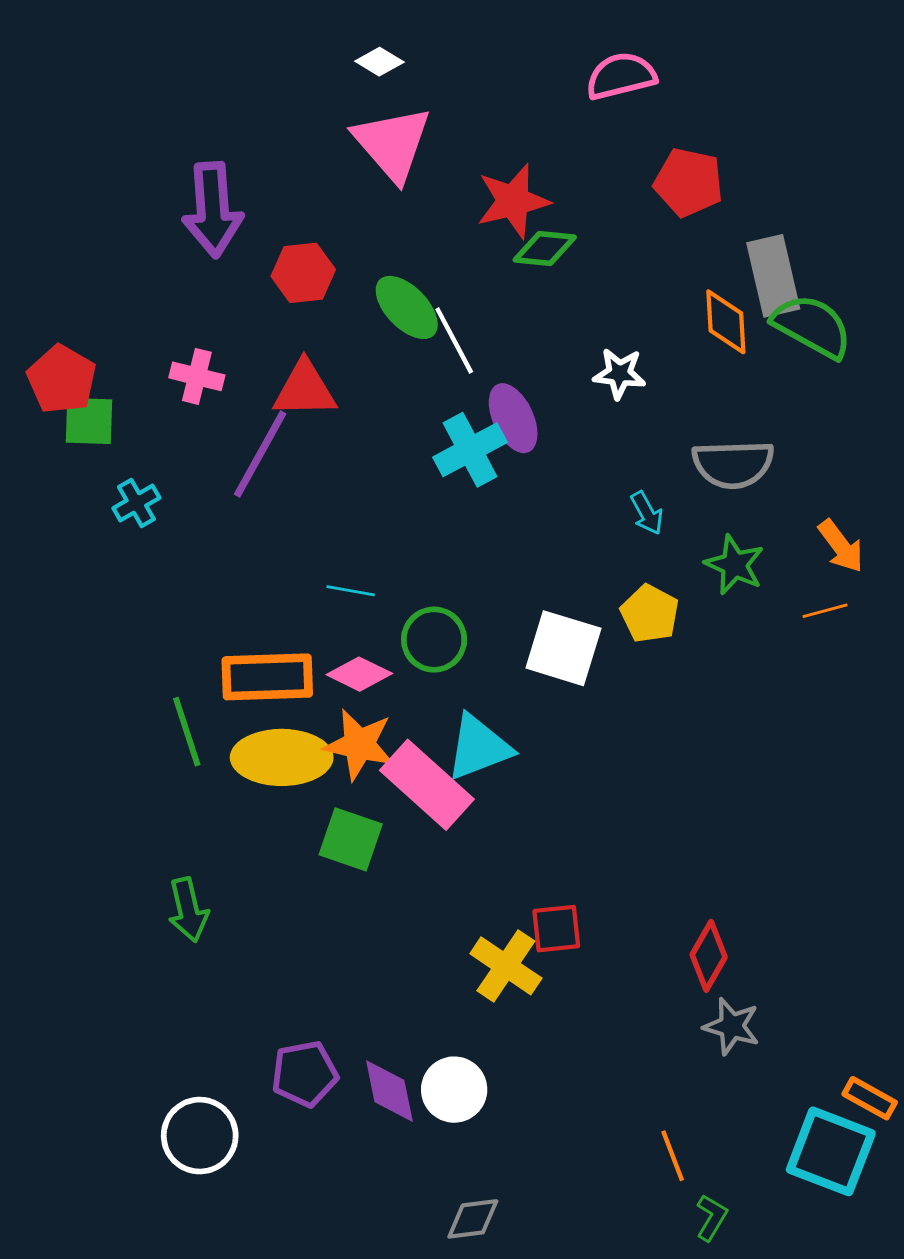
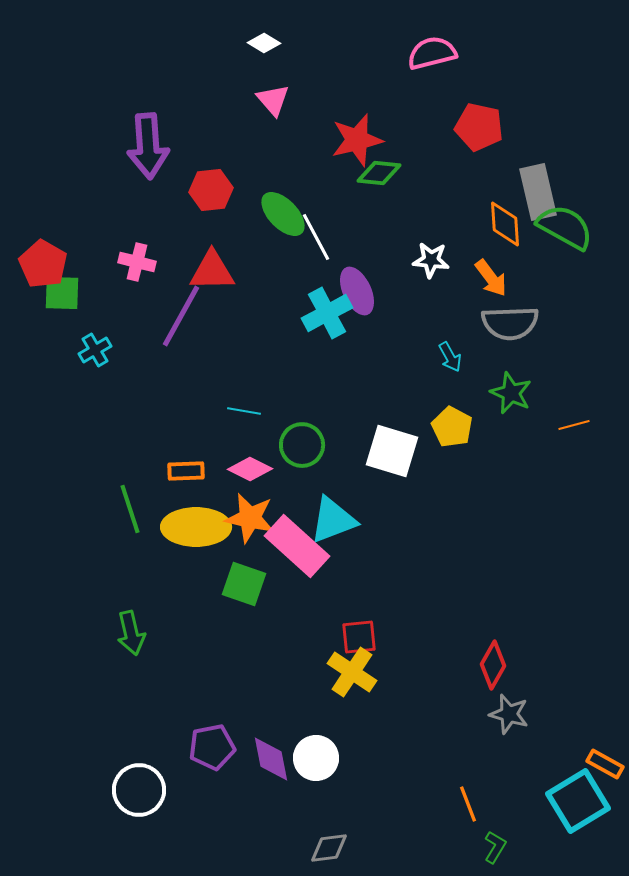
pink triangle: (392, 144) -> (273, 100), size x0.6
orange arrow: (841, 546) -> (491, 278), moved
orange rectangle: (267, 677) -> (186, 471), size x0.6
red square: (556, 929) -> (359, 637), moved
cyan square: (831, 1151) -> (578, 801), turned 38

